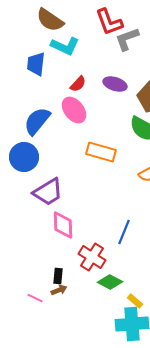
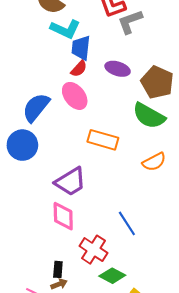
blue trapezoid: (36, 64) -> (81, 48), moved
purple trapezoid: (48, 192) -> (70, 182), moved
blue line: (124, 232) -> (127, 223), turned -55

